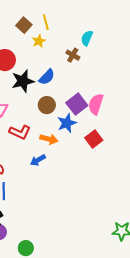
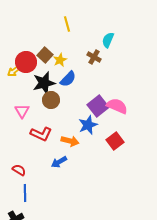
brown square: (24, 25) -> (45, 55), moved
yellow star: (39, 41) -> (60, 60), moved
pink semicircle: (96, 104) -> (117, 106), turned 95
brown circle: (47, 105) -> (51, 100), moved

